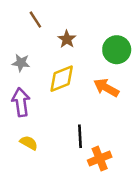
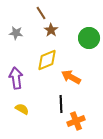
brown line: (35, 20) -> (41, 13), moved
gray star: (21, 63) -> (16, 33), moved
orange arrow: (106, 88) -> (71, 77), moved

